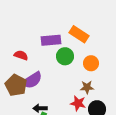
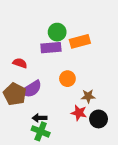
orange rectangle: (79, 34) -> (80, 41), turned -48
green circle: (65, 56) -> (57, 32), moved
orange circle: (91, 63) -> (67, 79), moved

